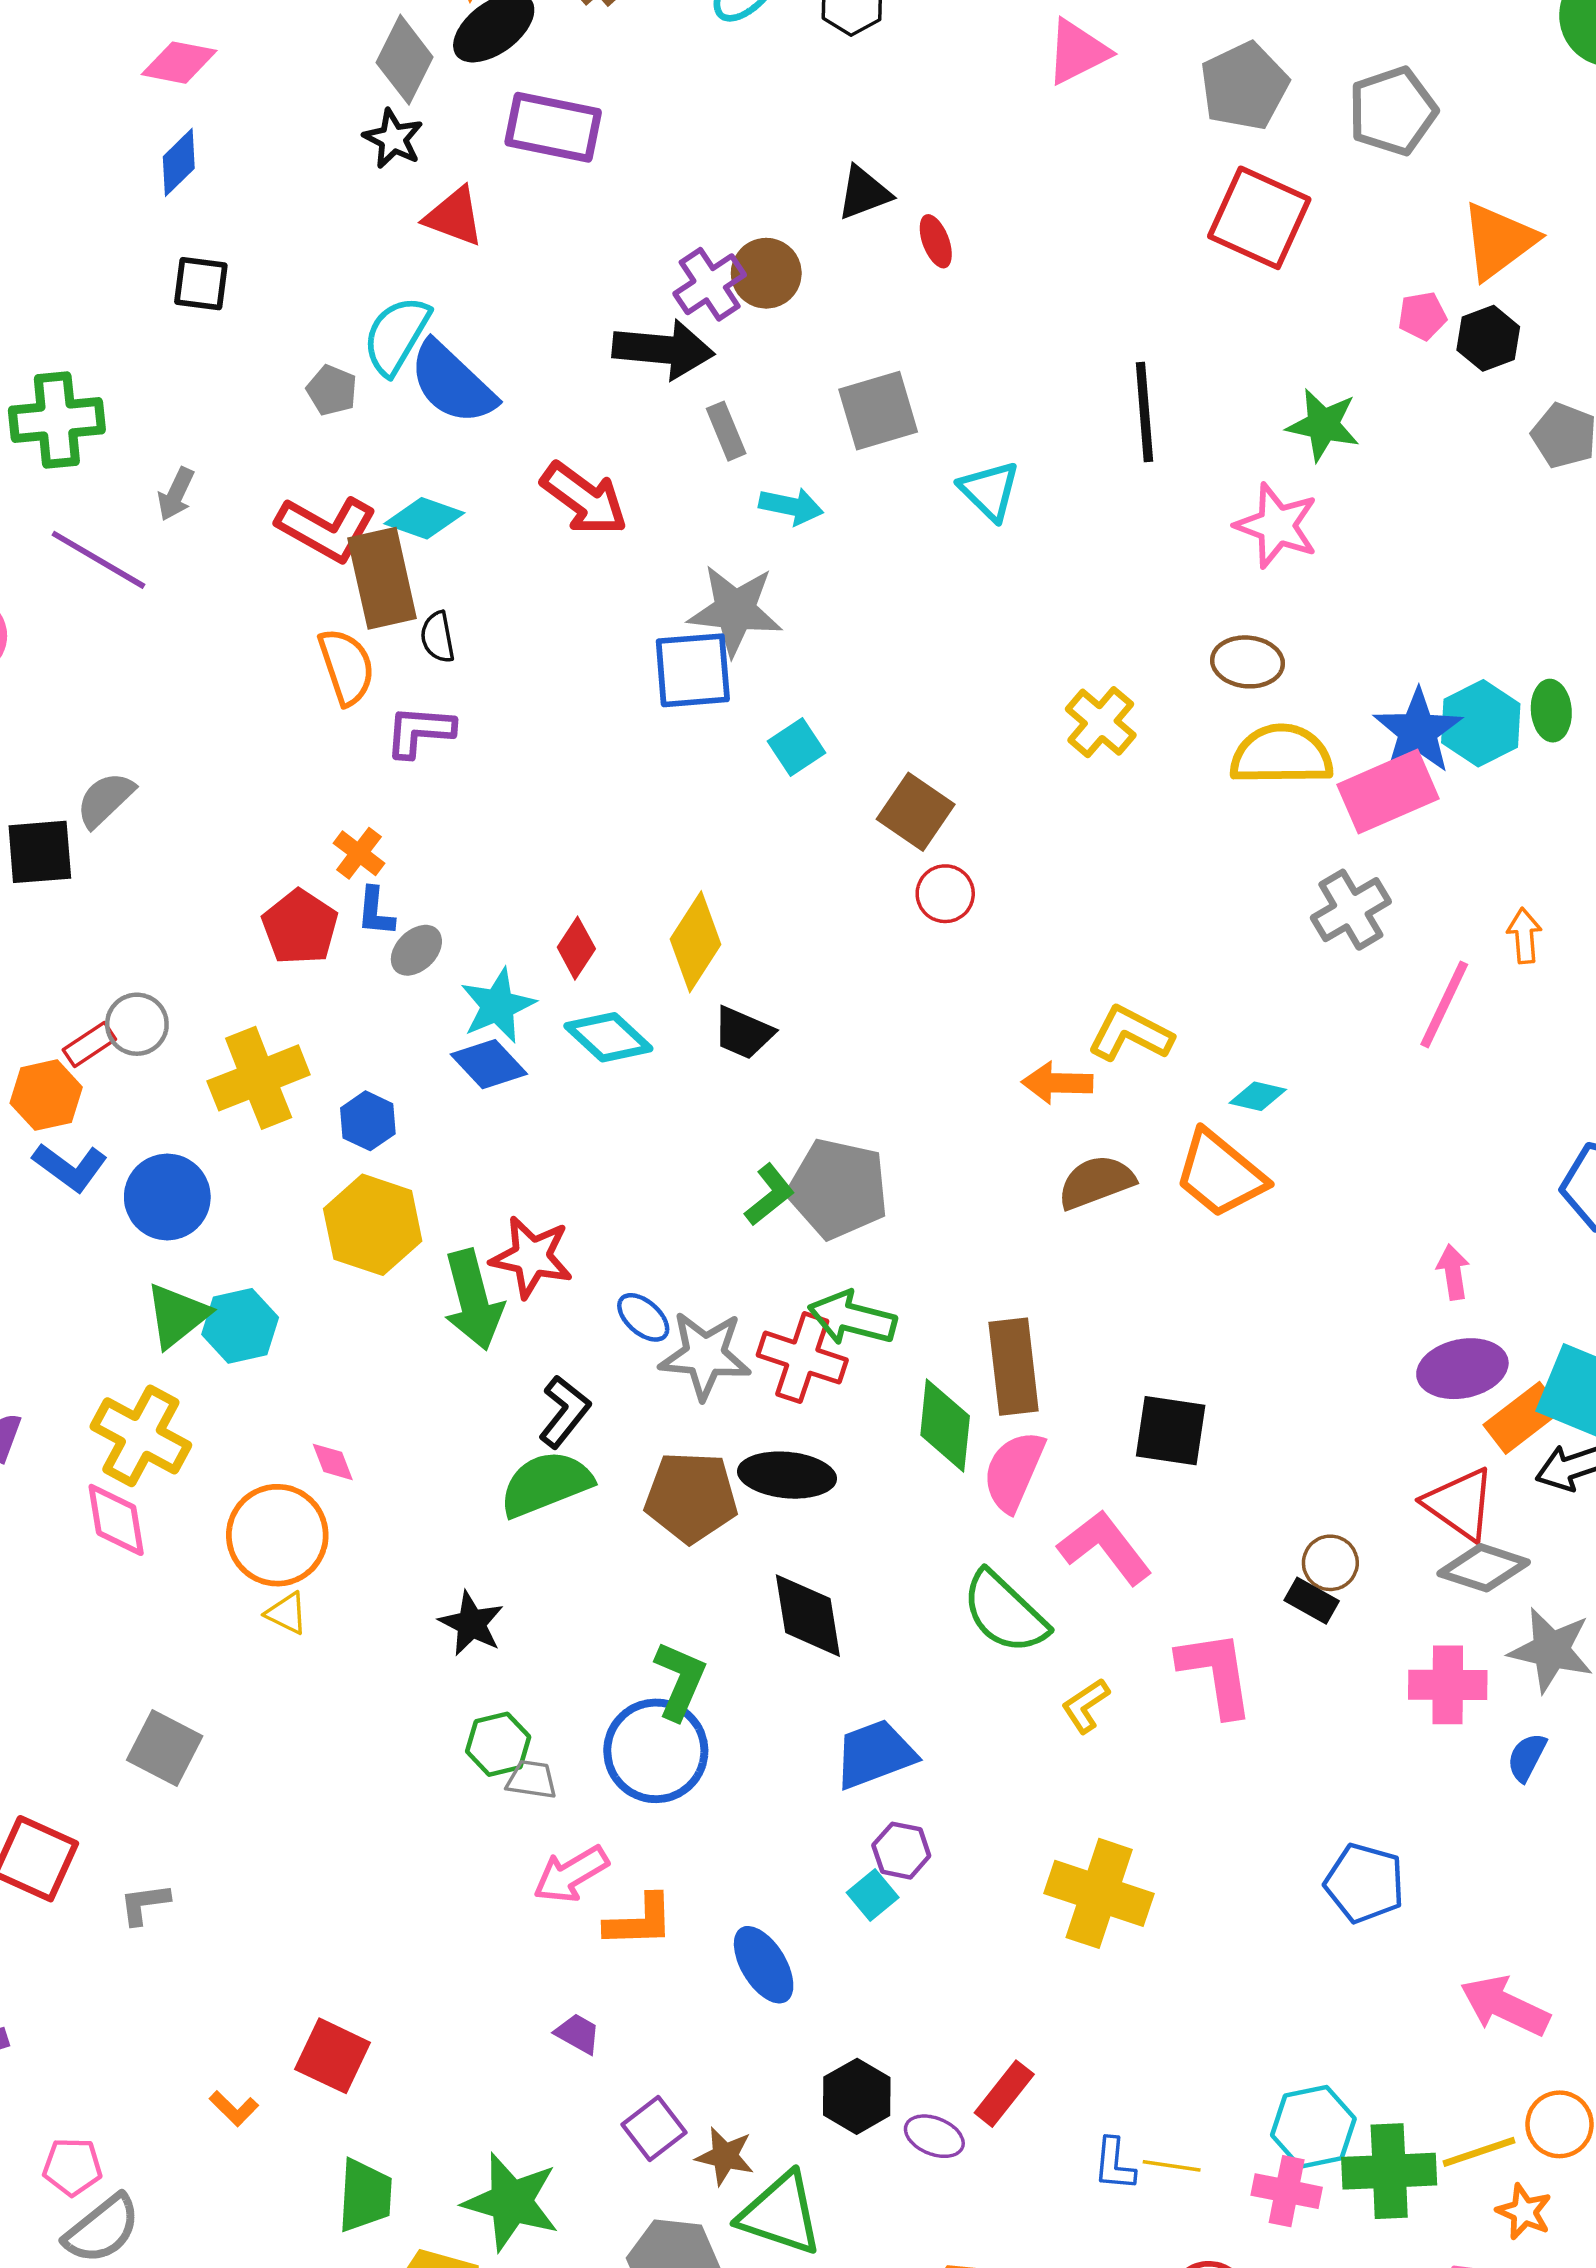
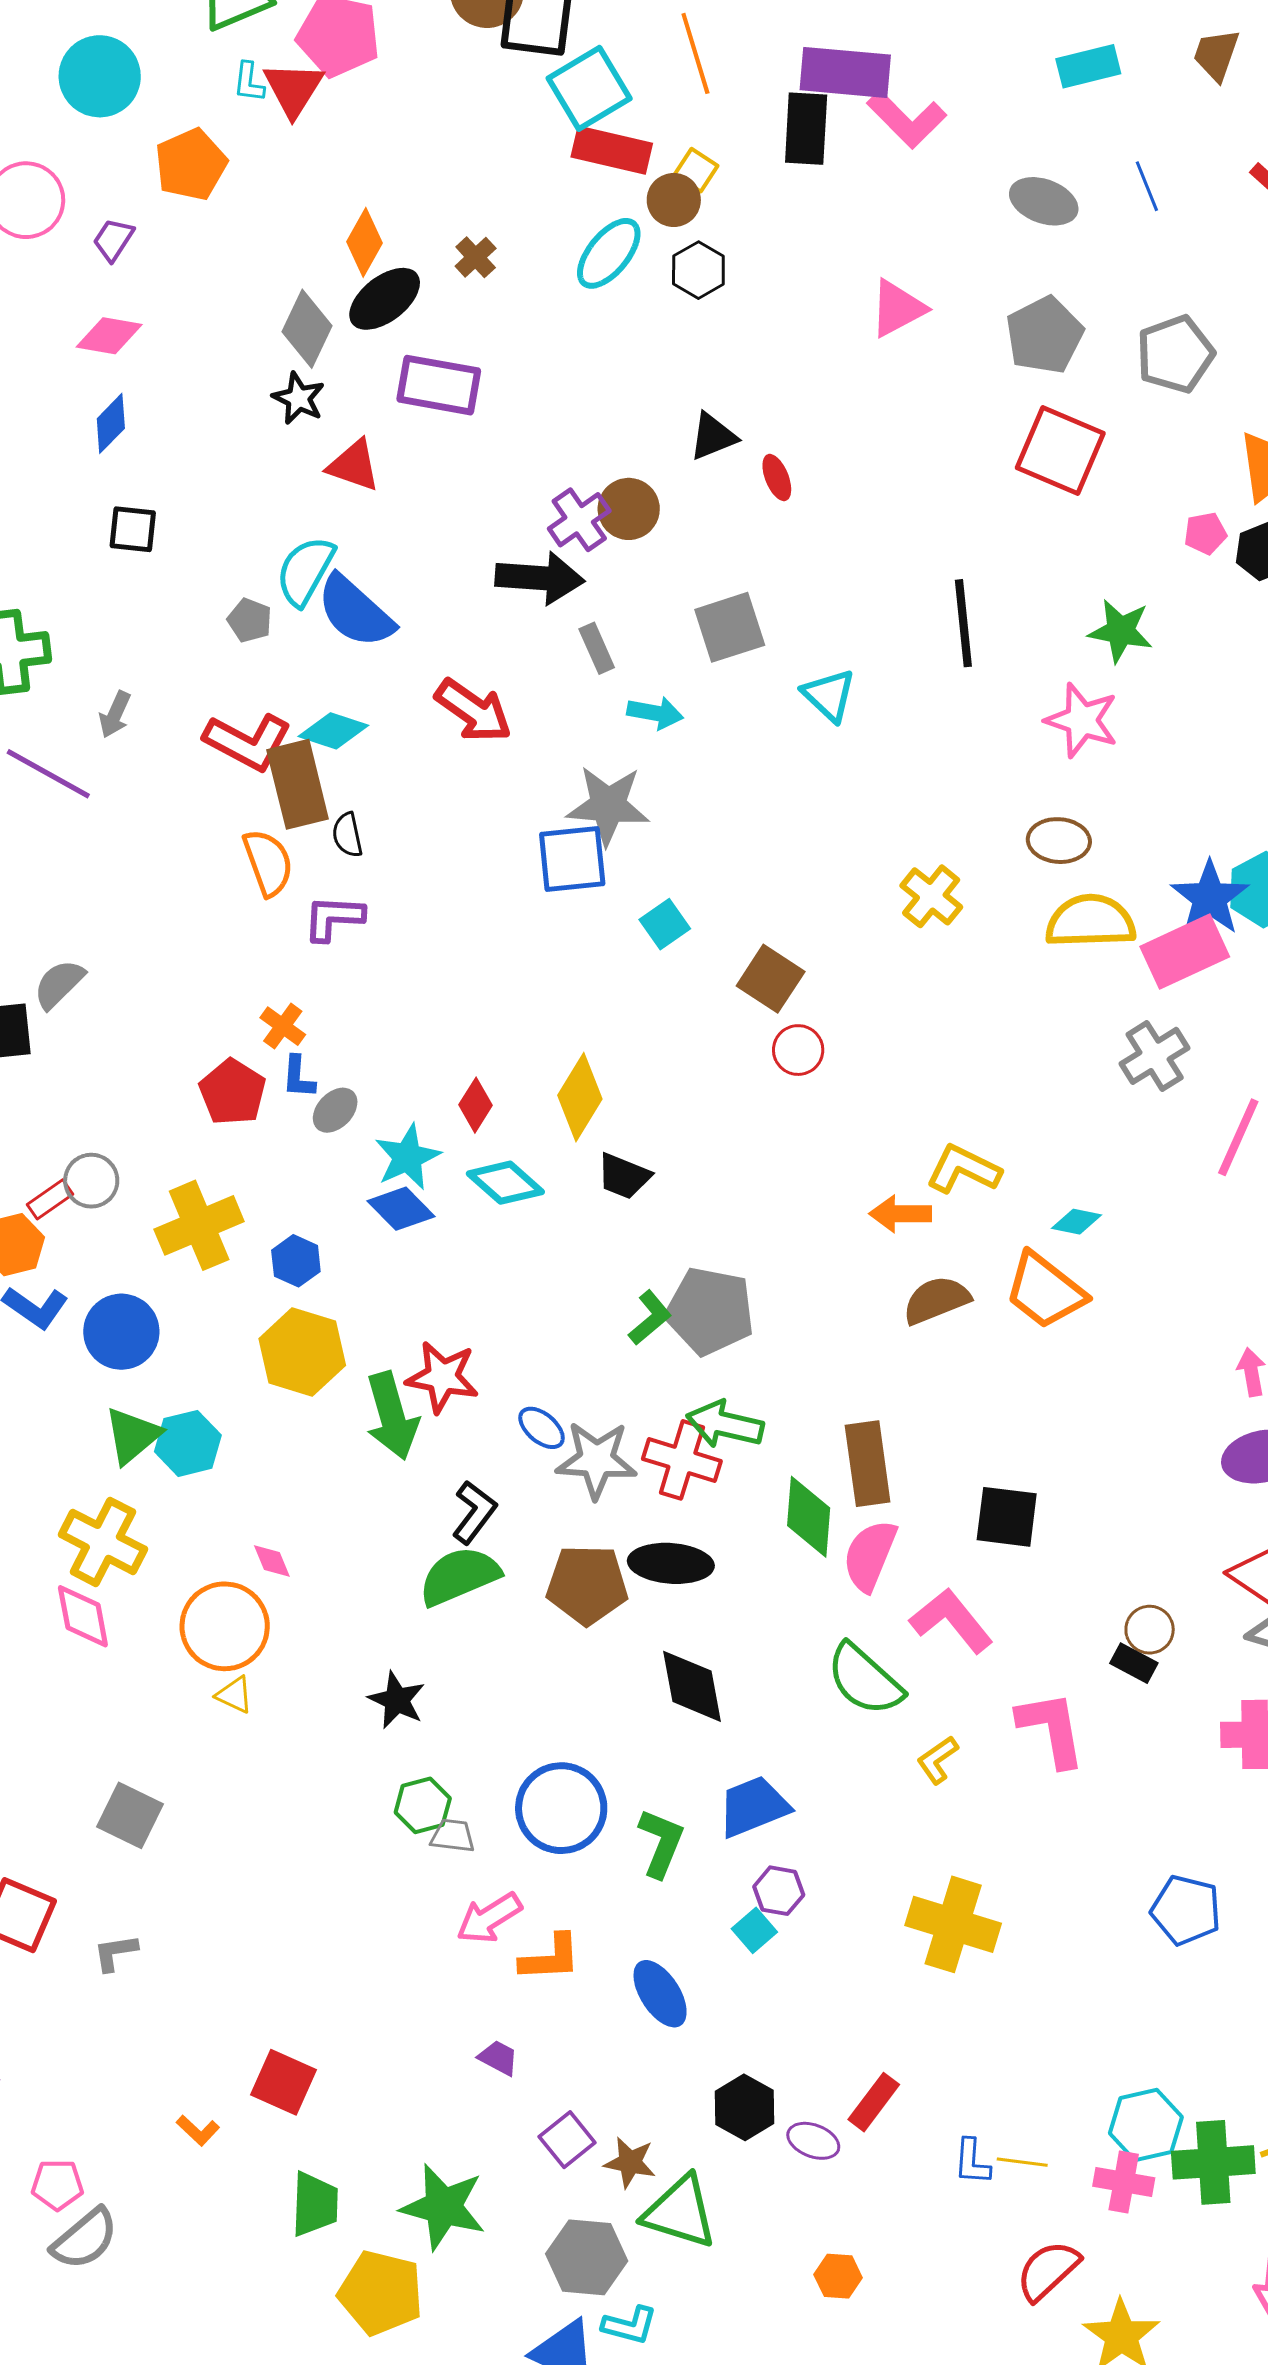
green L-shape: (680, 1680) -> (661, 1843), moved

